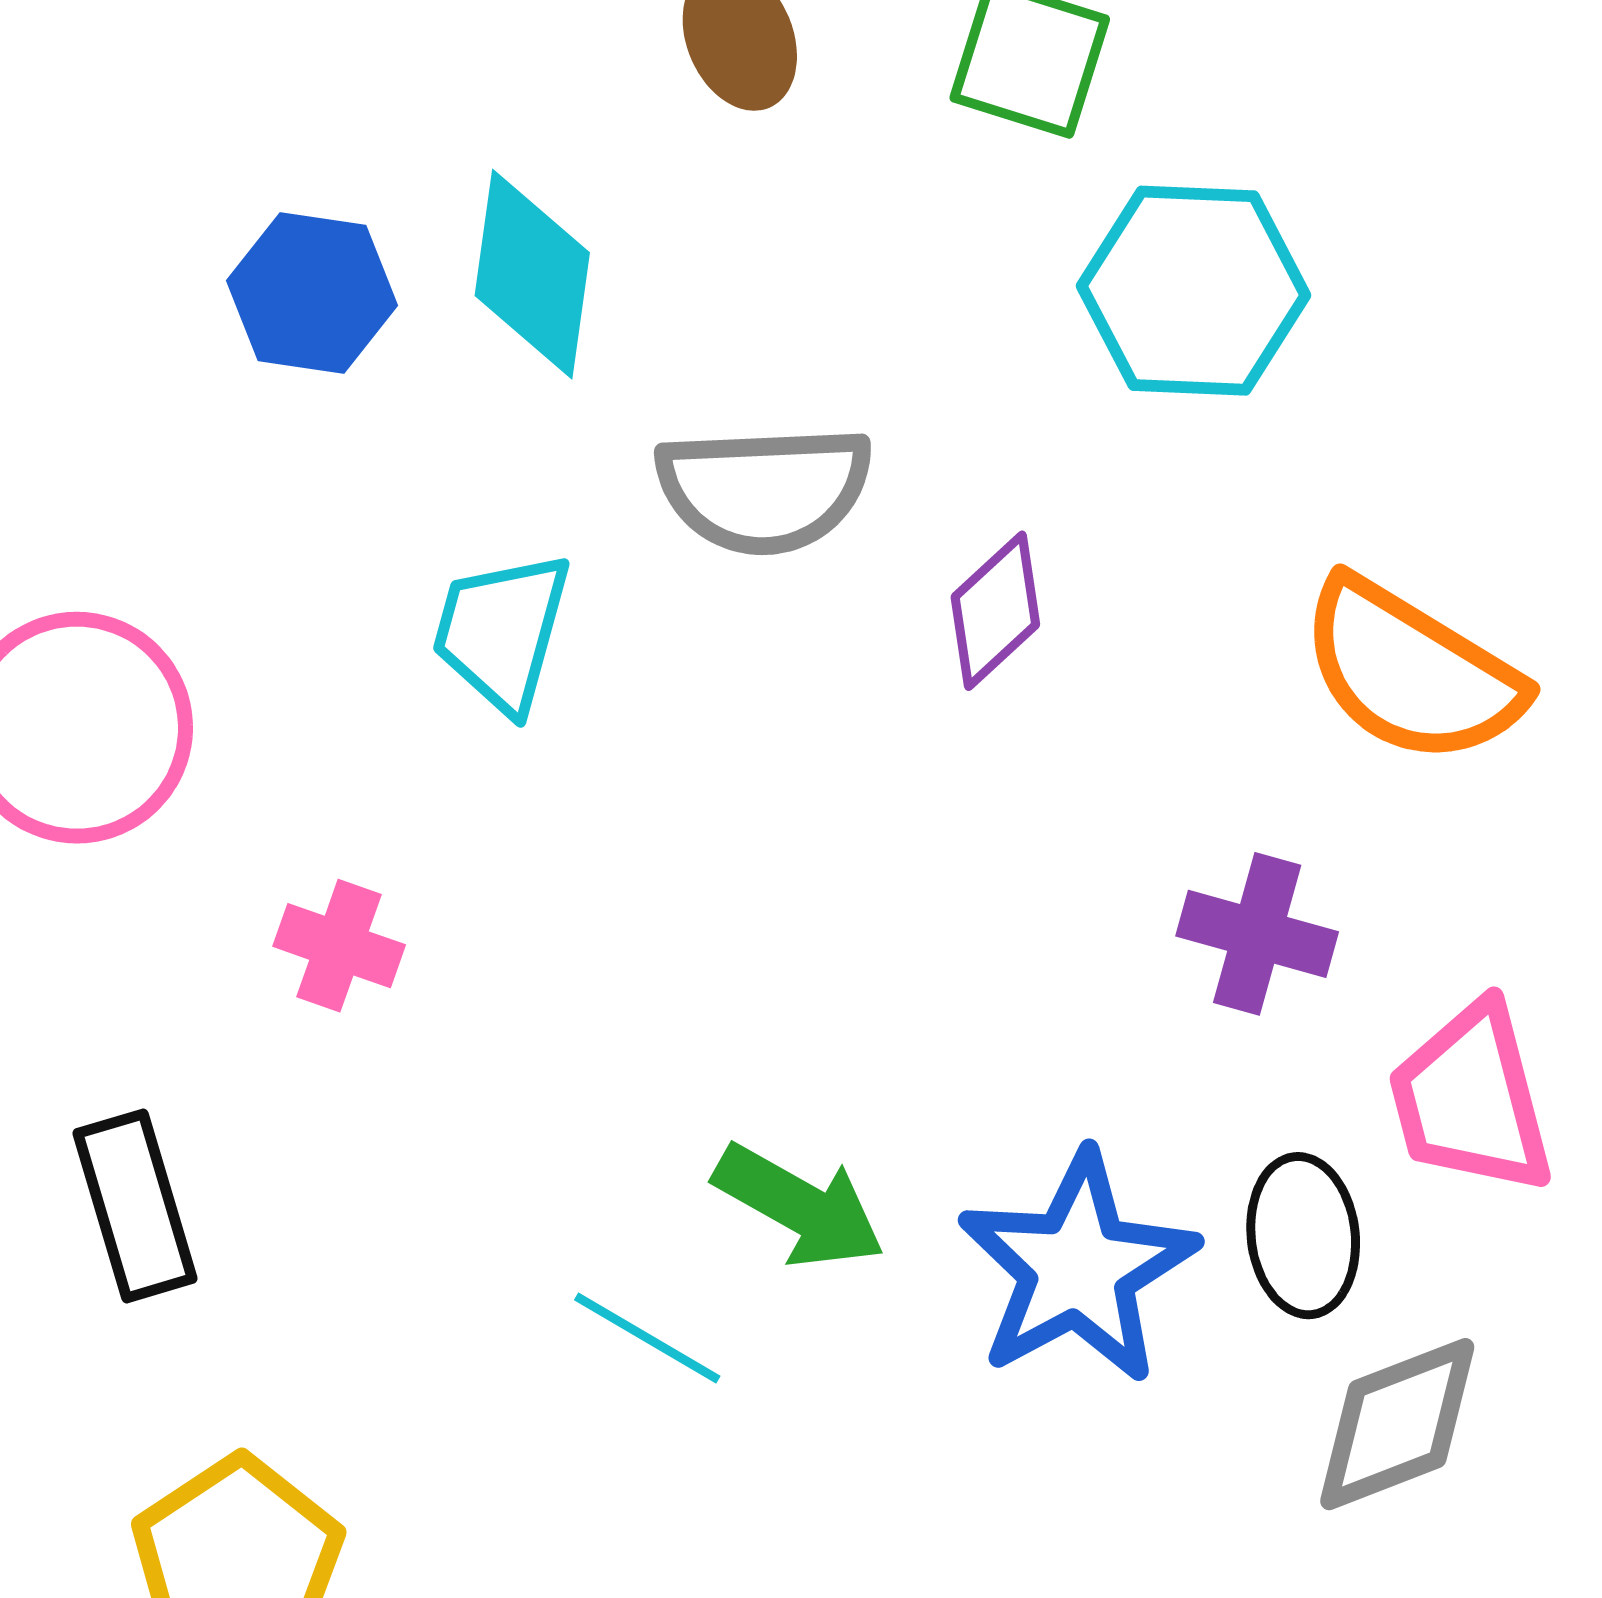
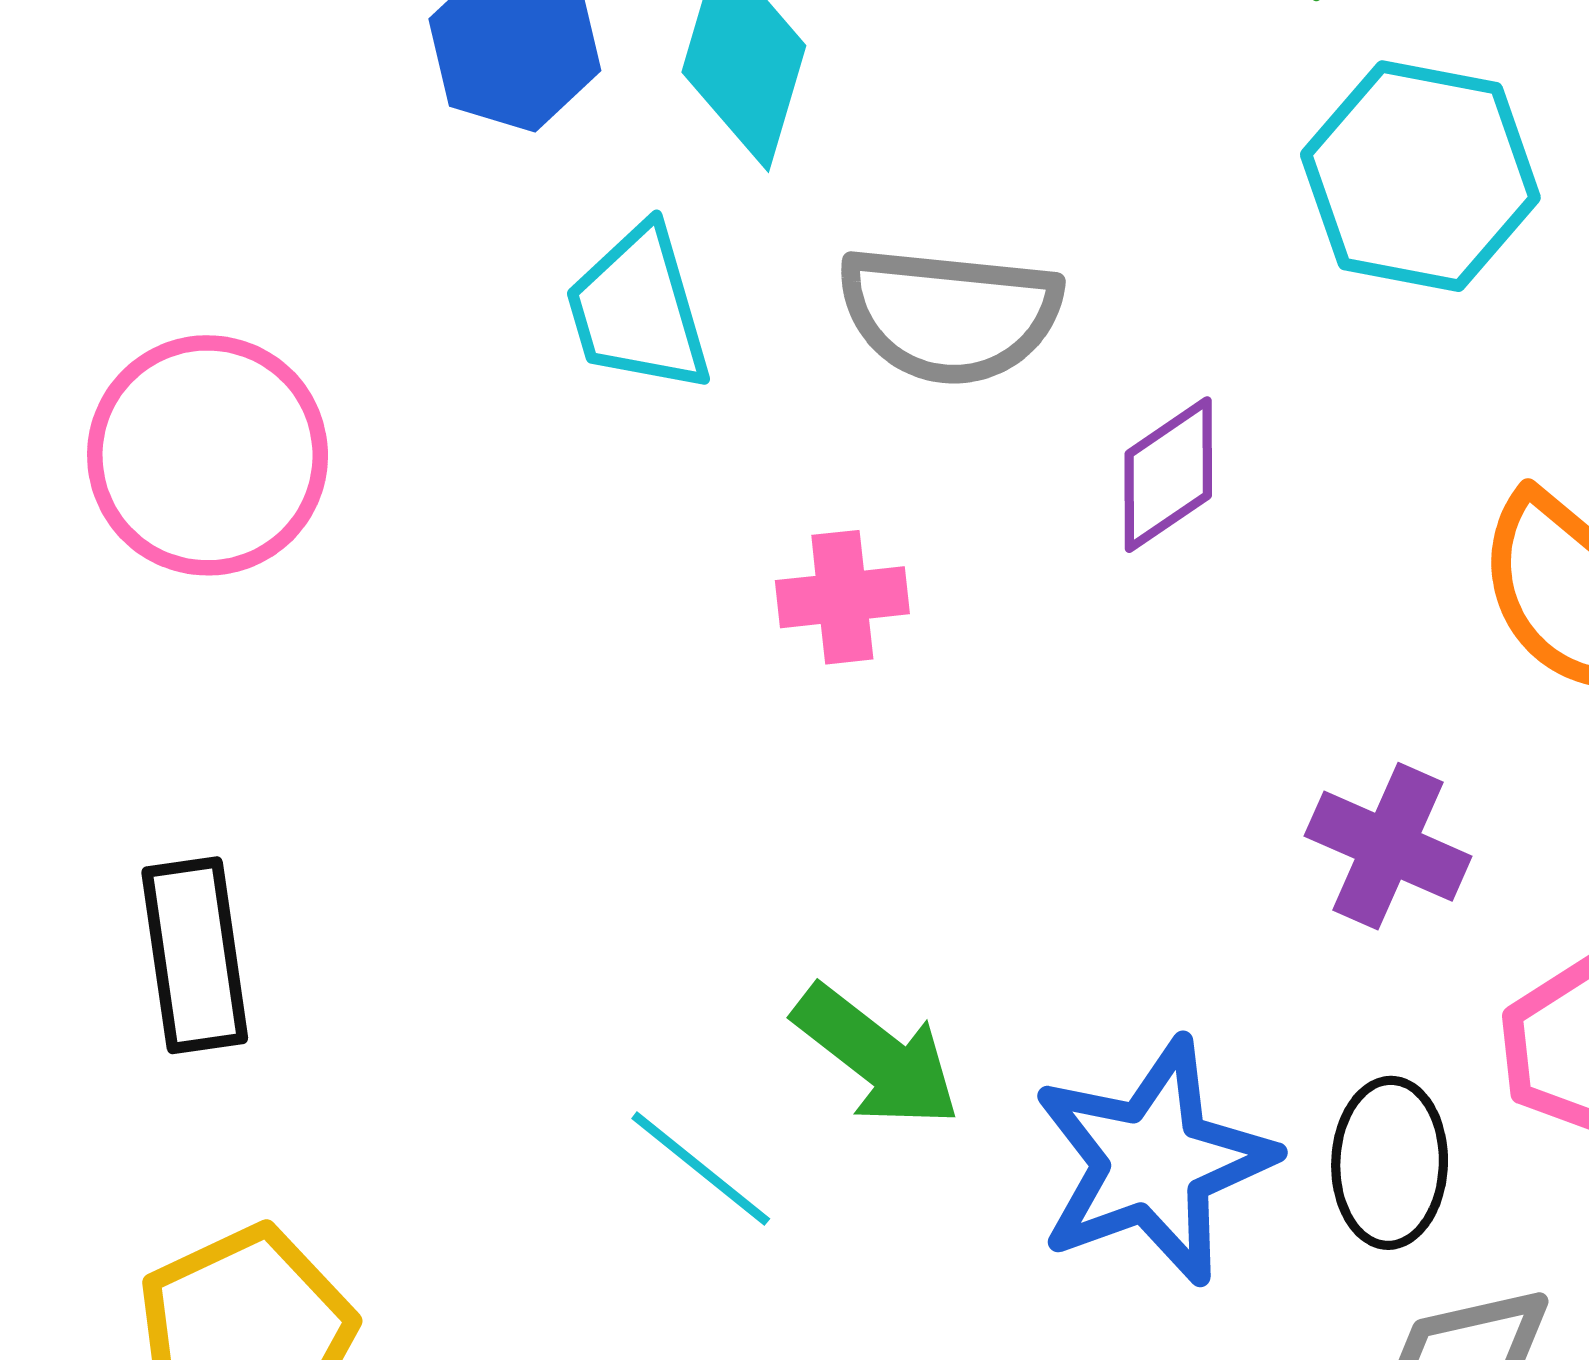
cyan trapezoid: (502, 632) -> (638, 309), moved, turned -40
pink cross: (339, 946) -> (842, 597), moved, turned -34

